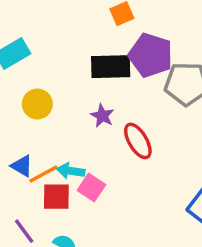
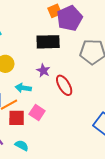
purple pentagon: (151, 55) -> (70, 18), moved, turned 30
cyan arrow: (71, 171) -> (23, 88), moved

